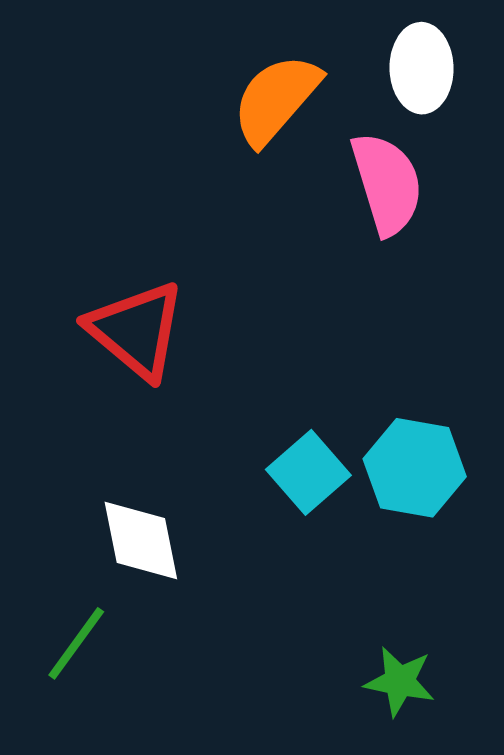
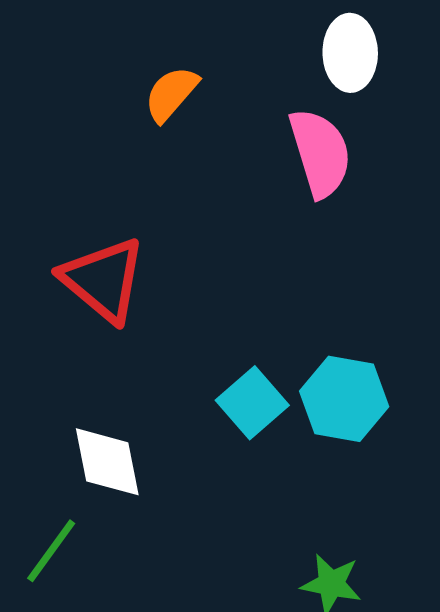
orange semicircle: (276, 99) -> (171, 94), moved, size x0.7

